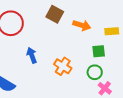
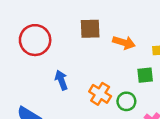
brown square: (55, 14) -> (90, 29), turned -30
green circle: (95, 72) -> (126, 101), moved

